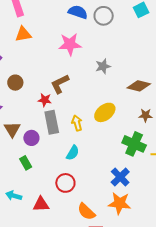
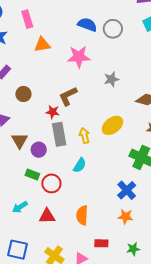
orange triangle: (23, 34) -> (42, 45), moved
green rectangle: (26, 163) -> (32, 174), turned -40
red circle: (65, 183) -> (51, 183), moved
cyan arrow: (14, 196) -> (20, 207), turned -49
orange star: (119, 203) -> (126, 217), size x0.7
orange semicircle: (86, 212) -> (82, 215), moved, turned 48

